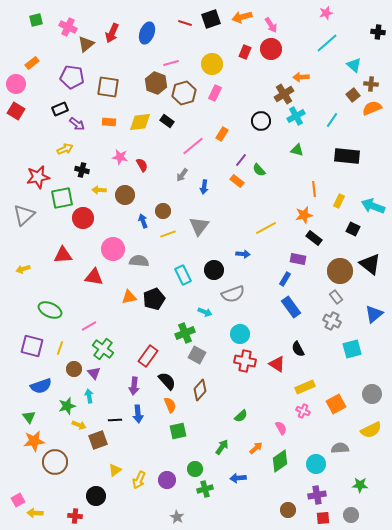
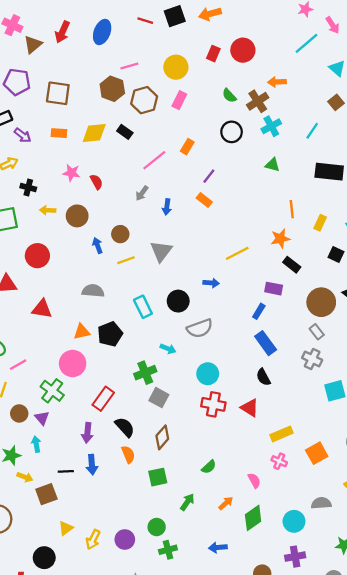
pink arrow: (271, 25) -> (333, 25), moved
green semicircle: (259, 170) -> (229, 96), moved
red circle: (83, 218) -> (37, 256), moved
pink circle: (113, 249) -> (73, 364), moved
pink line: (89, 326) -> (18, 365), moved
black semicircle: (298, 349) -> (263, 377), moved
green square: (178, 431) -> (158, 477), moved
blue arrow: (238, 478) -> (218, 547), moved

